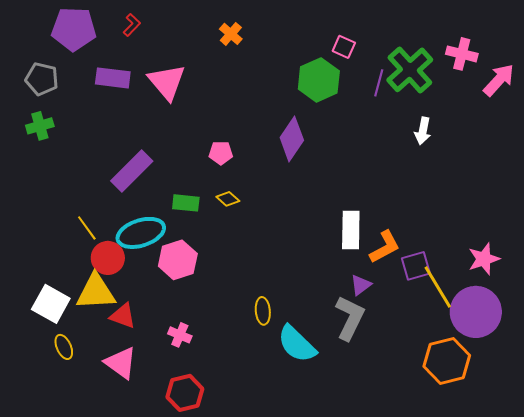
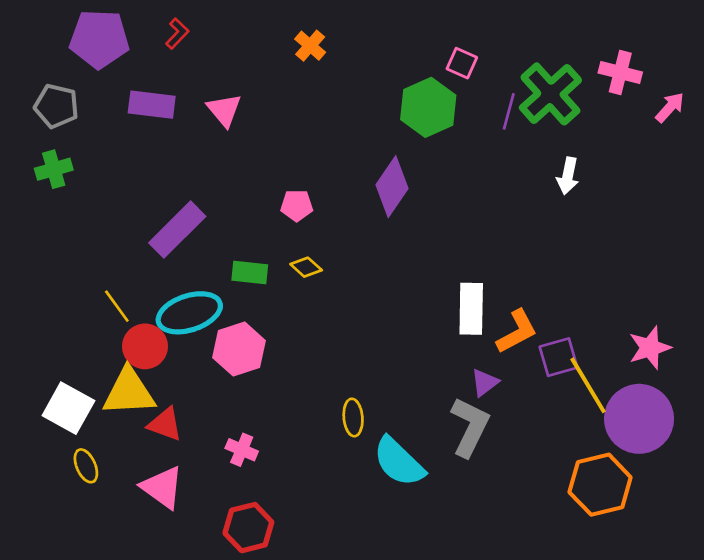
pink arrow: (499, 80) -> (670, 107), size x0.7
pink triangle: (167, 82) -> (224, 110), size x0.7

